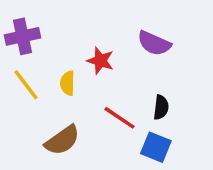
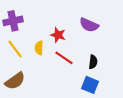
red line: (119, 118) -> (64, 58), moved
brown semicircle: (62, 140) -> (15, 81), moved

